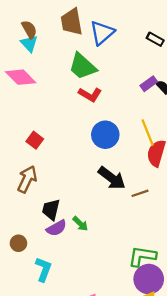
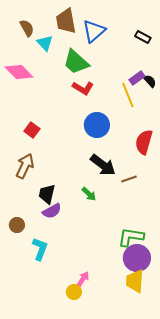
cyan triangle: (29, 44) -> (45, 43), moved
yellow line: (148, 133) -> (128, 95), moved
green arrow: (80, 224) -> (89, 194), moved

